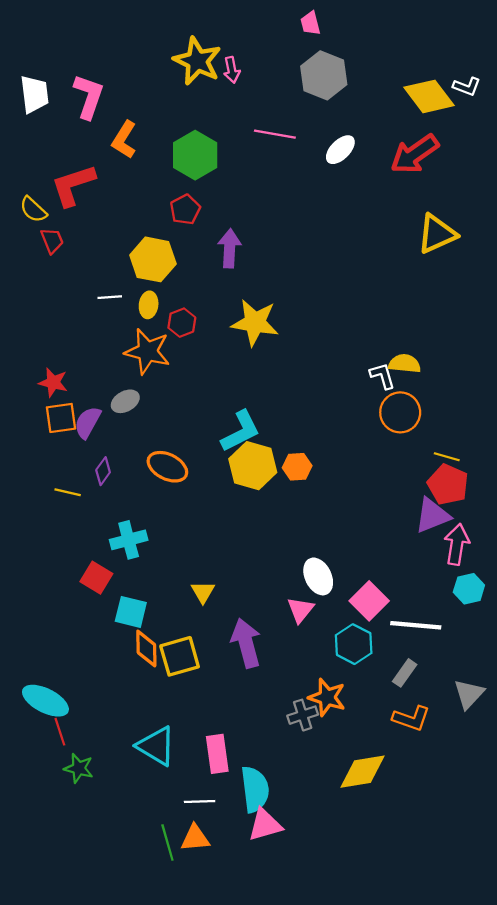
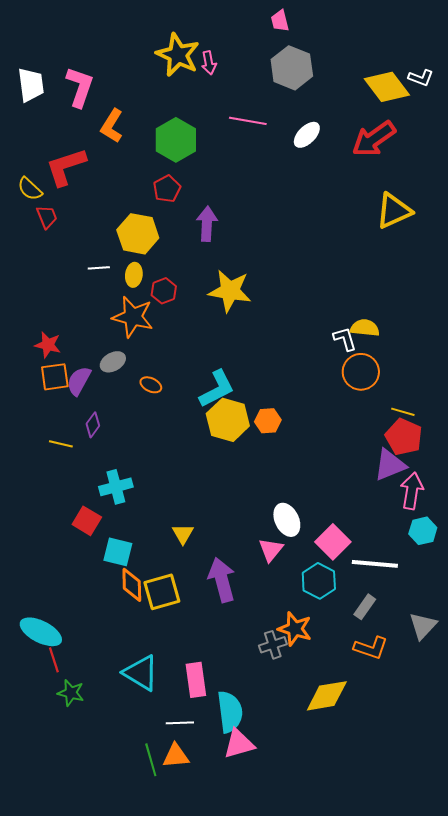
orange ellipse: (167, 467) -> (151, 385), moved, size x0.6

